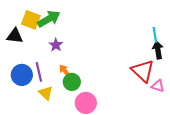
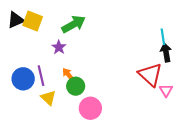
green arrow: (49, 19) -> (74, 24), moved
black triangle: (15, 36) -> (16, 20), moved, turned -30
pink triangle: (158, 86) -> (166, 90), turned 40

